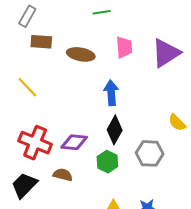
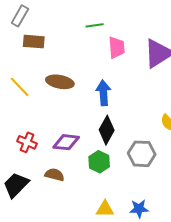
green line: (102, 12) -> (95, 25), moved
brown ellipse: (81, 54) -> (60, 82), moved
red cross: (35, 143) -> (27, 142), size x0.6

